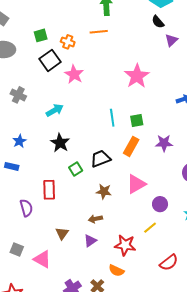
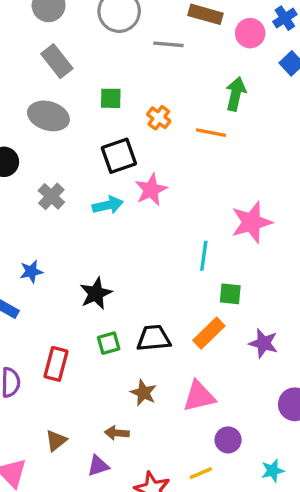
green square: (41, 35) -> (111, 98), moved
orange cross: (68, 42) -> (159, 118), moved
cyan arrow: (55, 110) -> (108, 205), moved
cyan line: (112, 118) -> (204, 256), moved

